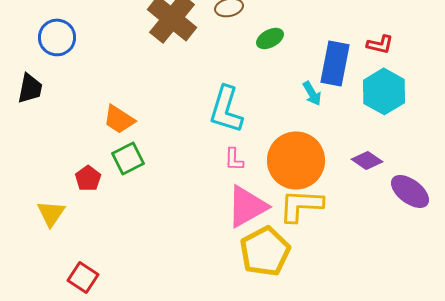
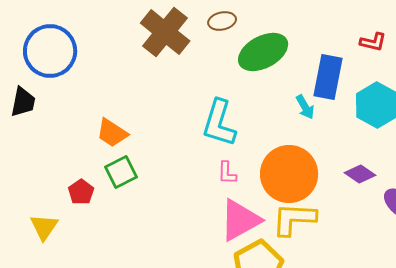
blue circle: (57, 37) -> (50, 51), size x1.4
green ellipse: (270, 38) -> (263, 52), size x1.8
red L-shape: (380, 44) -> (373, 42), moved

